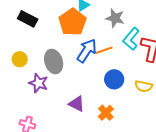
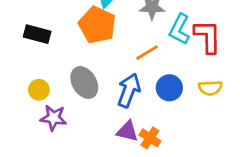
blue arrow: (87, 51) -> (129, 90), moved
purple star: (38, 83) -> (53, 118), moved
orange cross: (106, 113) -> (150, 138), moved

